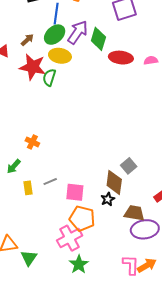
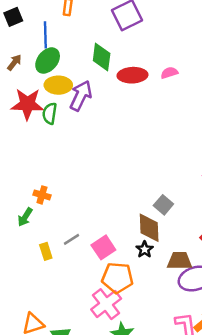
purple arrow: (78, 32) -> (81, 96), moved
brown arrow: (27, 40) -> (14, 62), moved
green arrow: (14, 166) -> (25, 217), moved
pink square: (75, 192) -> (103, 247), turned -30

